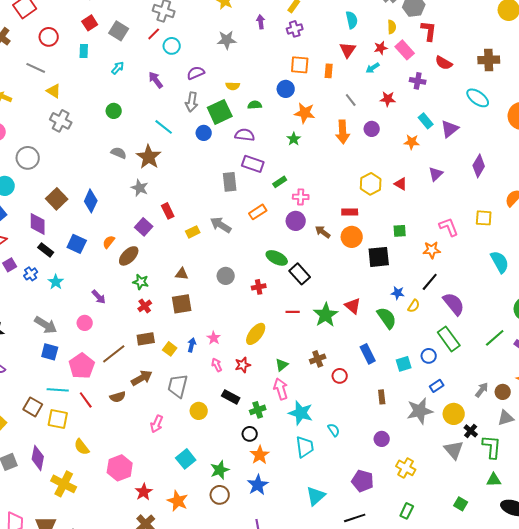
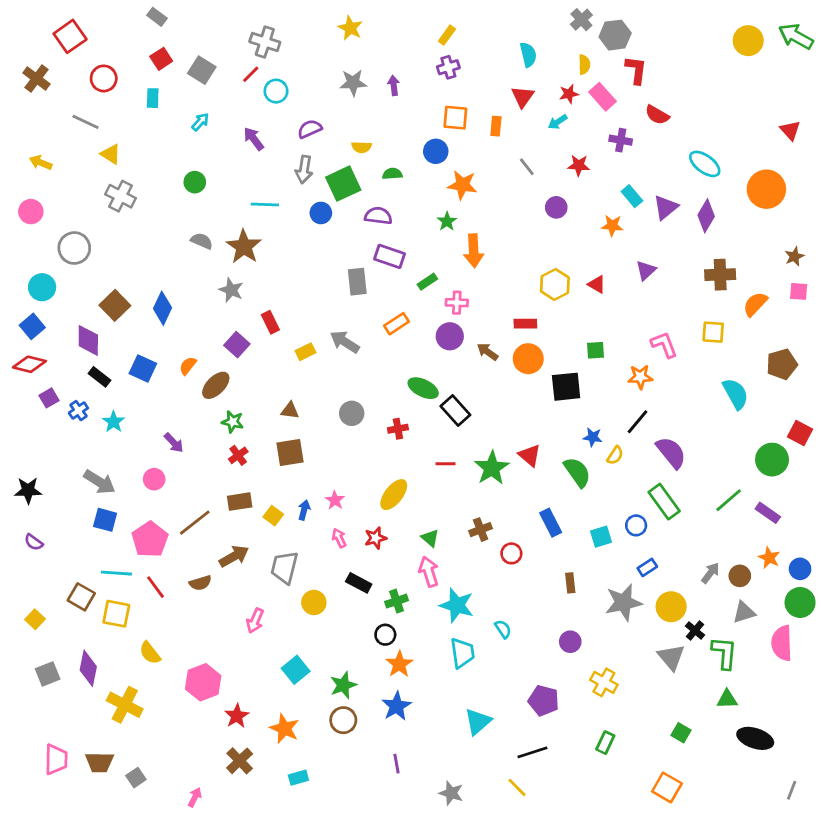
purple arrow: (261, 22) -> (394, 85), moved
brown cross: (489, 60) -> (720, 275), moved
cyan line: (164, 127) -> (265, 205), turned -36
orange arrow: (343, 132) -> (474, 251), moved
purple diamond: (479, 166) -> (706, 216), moved
green triangle: (282, 365) -> (430, 538), turned -40

